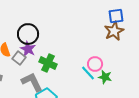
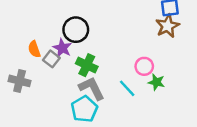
black circle: (28, 34) -> (76, 30), moved
cyan line: (88, 73) -> (127, 88), moved
gray L-shape: (32, 82) -> (92, 88), moved

